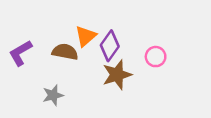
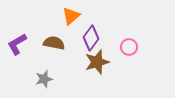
orange triangle: (86, 36) -> (71, 16), moved

